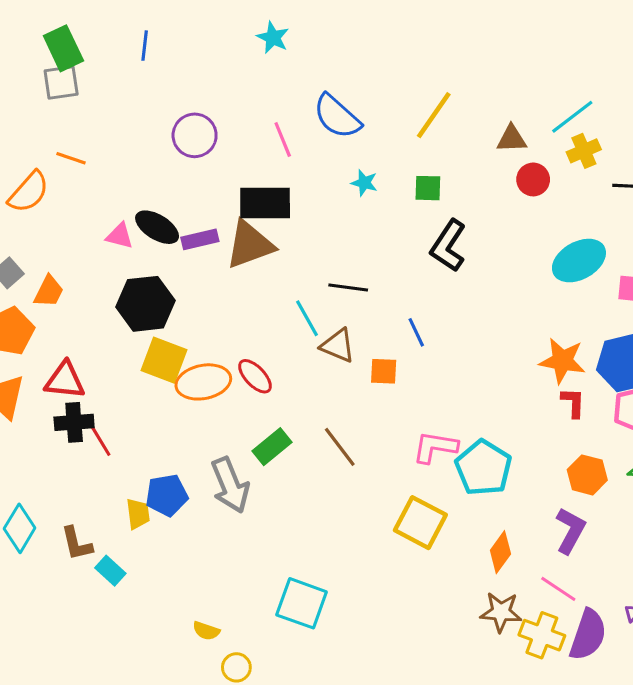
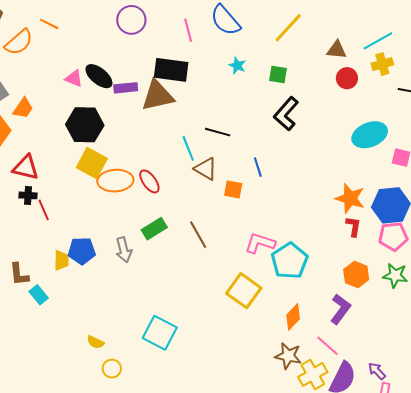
black cross: (74, 422) -> (28, 195), size x0.7
gray arrow: (230, 485) -> (124, 250), size x0.7
yellow cross: (542, 635) -> (313, 374), turned 32

